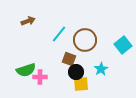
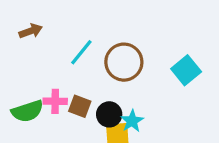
brown square: (69, 59) -> (80, 106), moved
cyan star: (101, 69) -> (132, 121), moved
pink cross: (40, 77) -> (55, 101), moved

